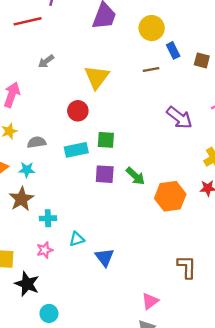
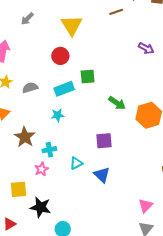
purple arrow: (179, 118) -> (146, 48), size x0.7
cyan star: (27, 170) -> (58, 115), moved
purple square: (105, 174) -> (104, 141), moved
pink star: (45, 250) -> (41, 169), moved

